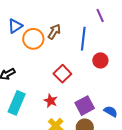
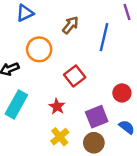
orange circle: (33, 39) -> (39, 49), moved
red circle: (100, 60) -> (122, 93), moved

